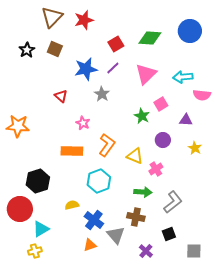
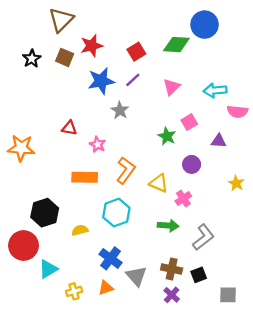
red star: (84, 20) -> (92, 46), moved
blue circle: (190, 31) -> (205, 25), moved
pink triangle: (146, 74) -> (172, 87), size x0.7
red triangle: (61, 96) -> (69, 128), moved, turned -32
yellow star: (195, 148) -> (236, 183), moved
yellow semicircle: (72, 205) -> (80, 230), moved
brown cross: (136, 217) -> (172, 269), moved
yellow cross: (35, 251) -> (74, 291), moved

